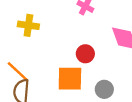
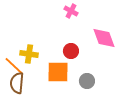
yellow cross: (28, 25) -> (29, 54), moved

